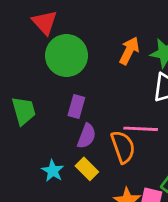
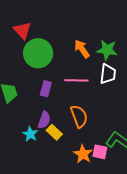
orange arrow: (129, 51) -> (82, 49), turned -60
pink line: (141, 129) -> (76, 80), moved
purple semicircle: (87, 136) -> (44, 120), moved

